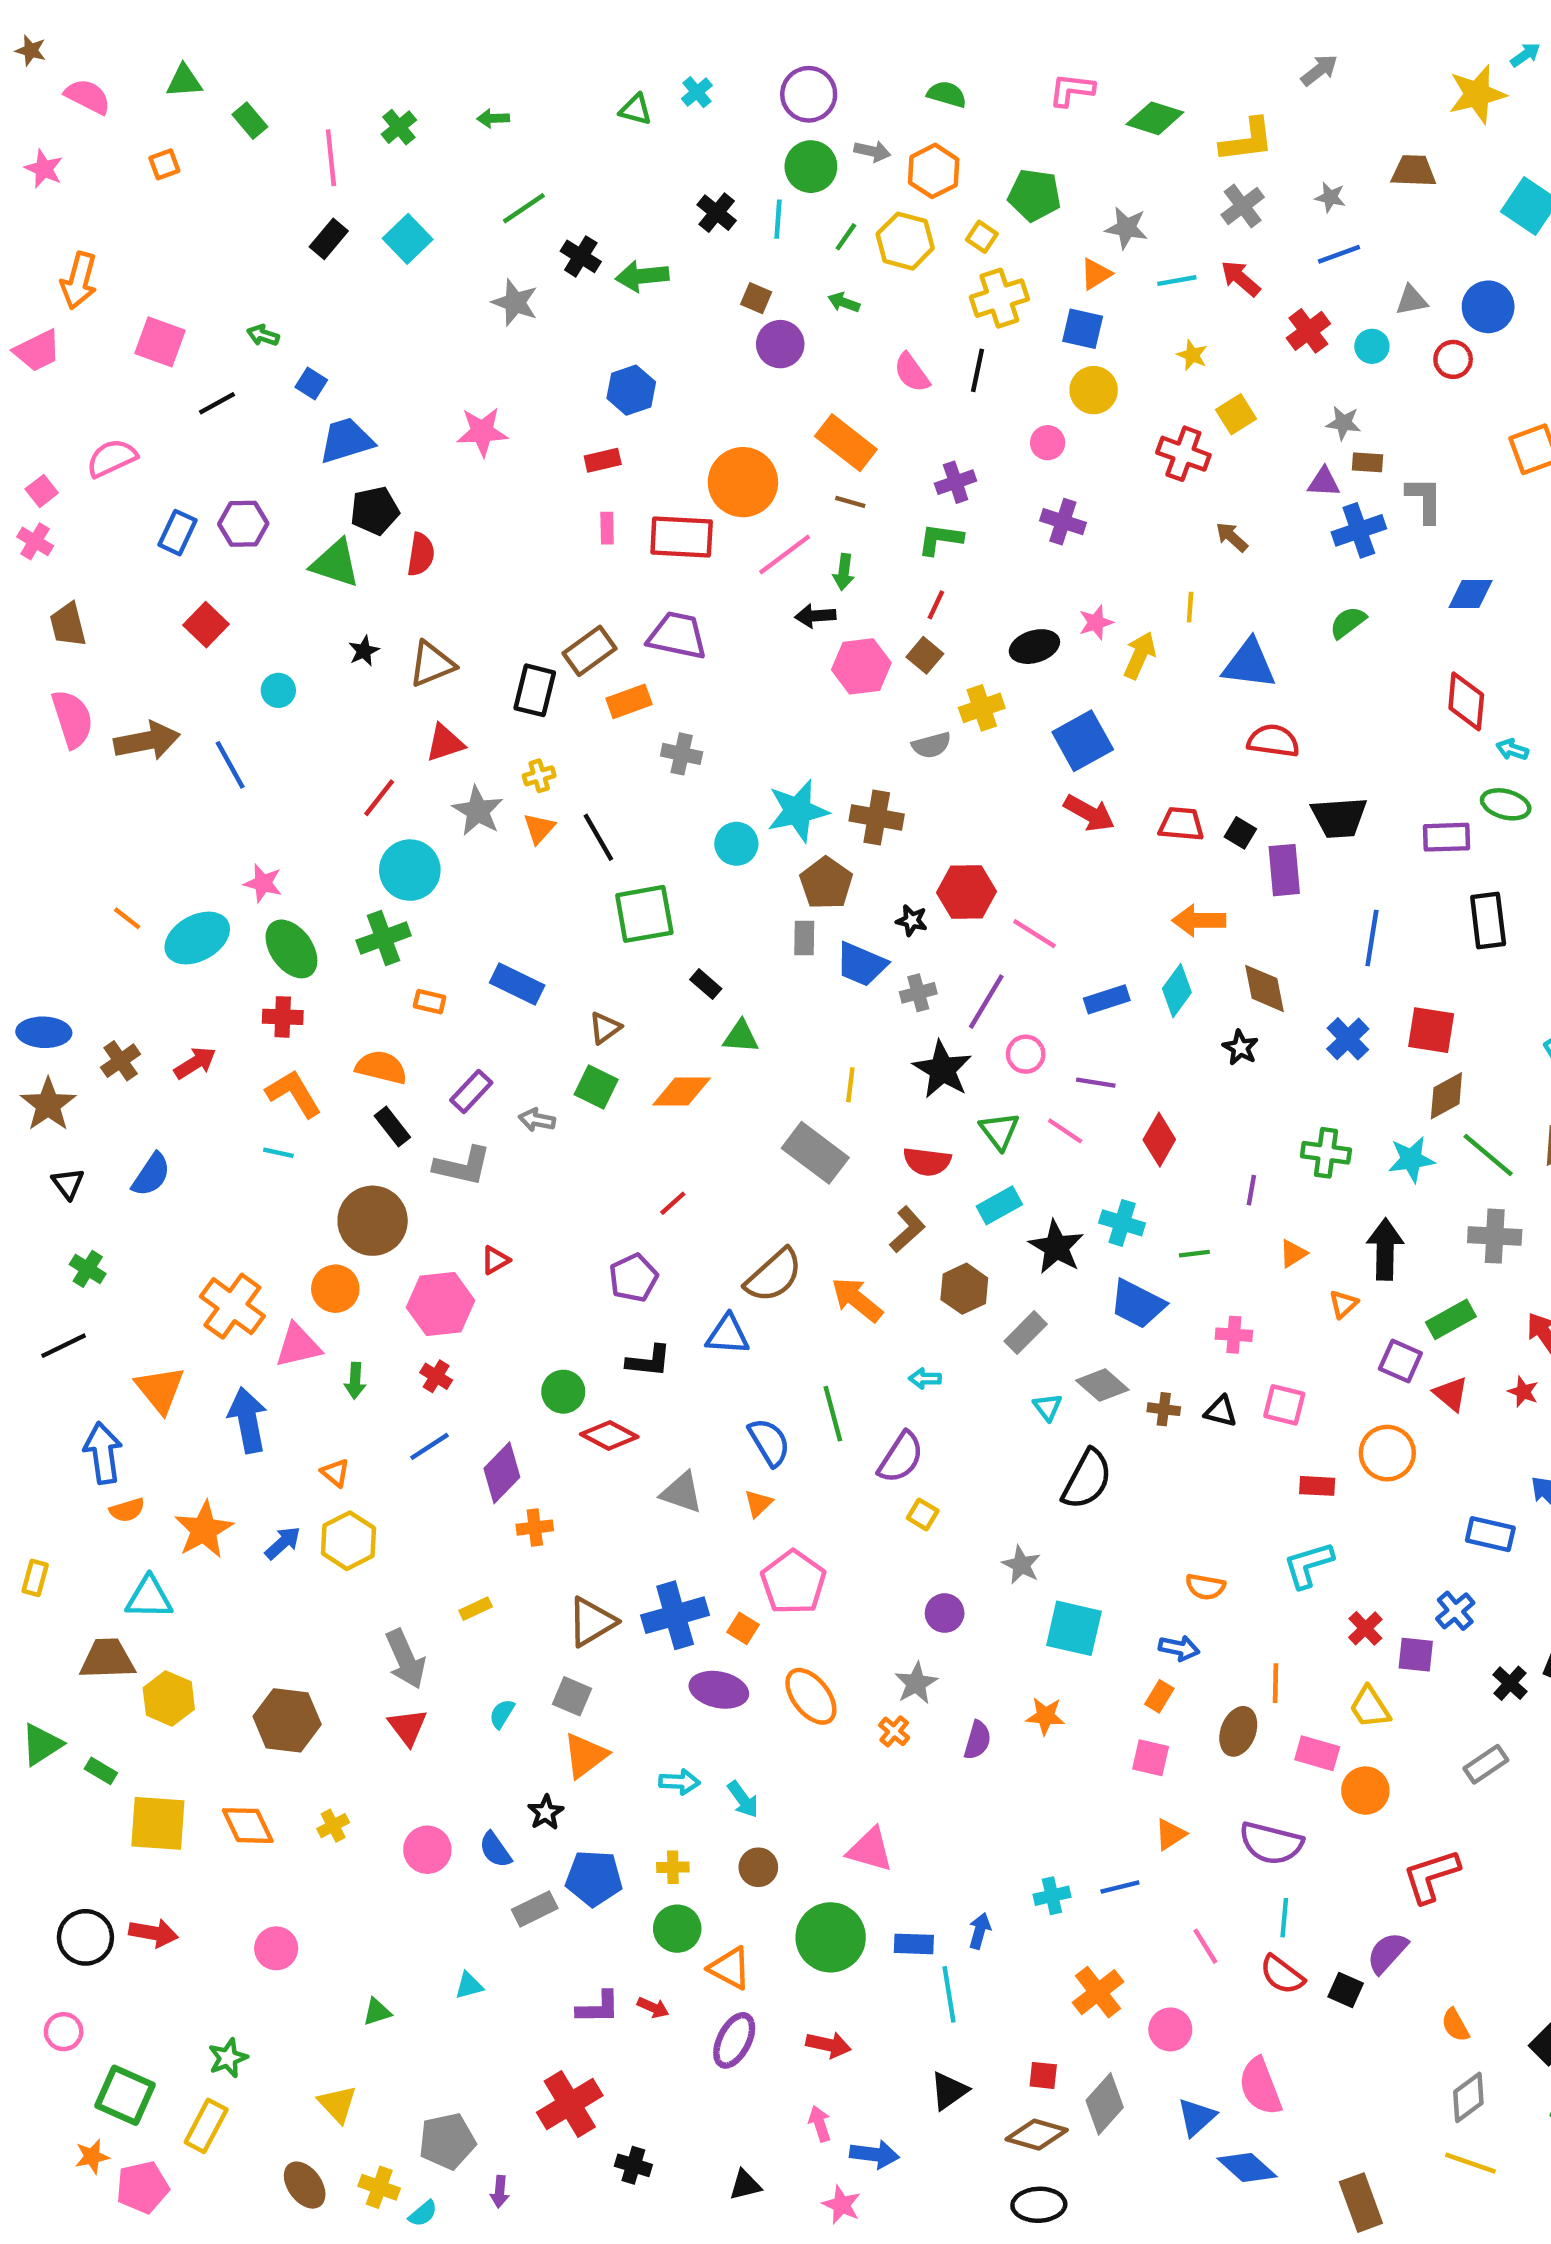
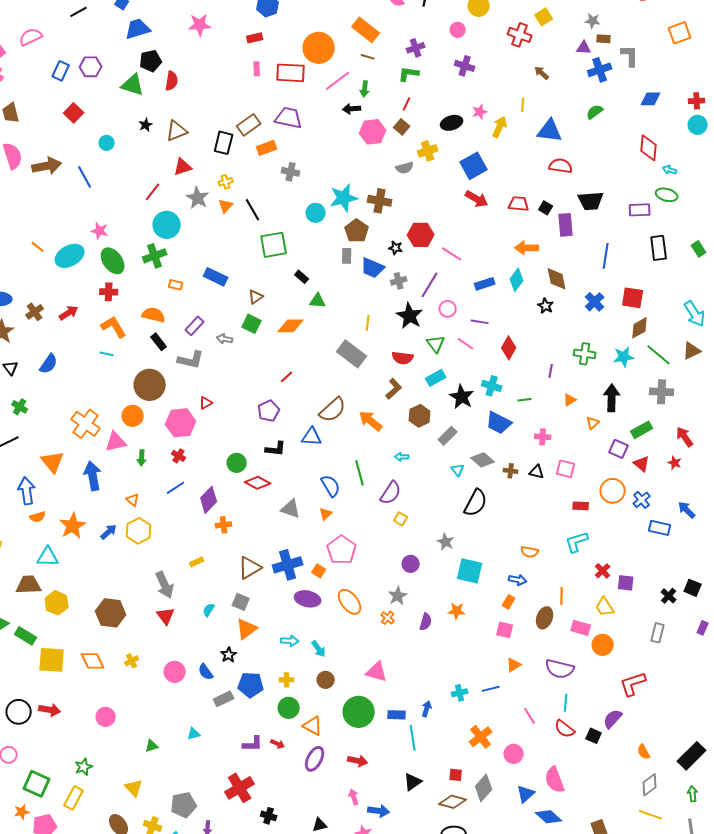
blue cross: (1455, 1611) -> (642, 500), moved
gray rectangle: (1486, 1764) -> (658, 633), turned -42
green rectangle: (101, 1771) -> (26, 636), size x1.5

